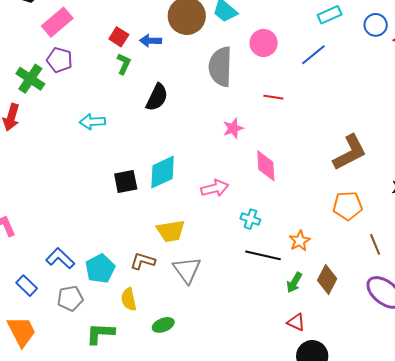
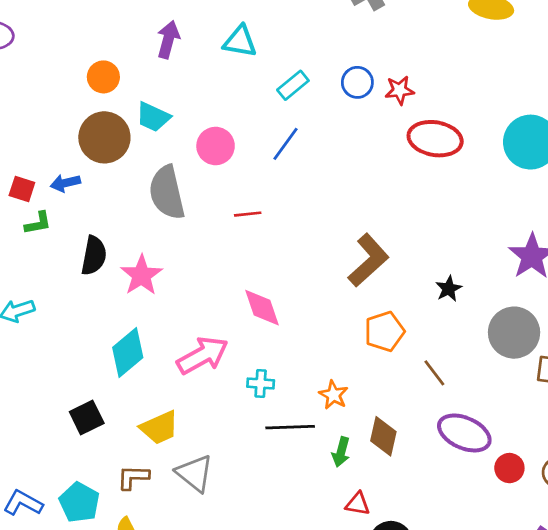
green L-shape: (124, 64) -> (38, 223), turned 70
pink star: (233, 128) -> (141, 275), moved, size x1.4
black square: (126, 182) -> (87, 418), moved
pink arrow: (215, 188) -> (202, 355), size x1.4

